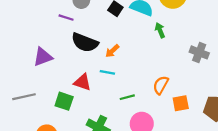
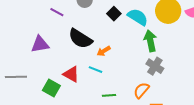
purple line: (66, 18) -> (57, 12), moved
green arrow: (160, 30) -> (150, 41), size x1.5
gray cross: (199, 52) -> (155, 66), moved

